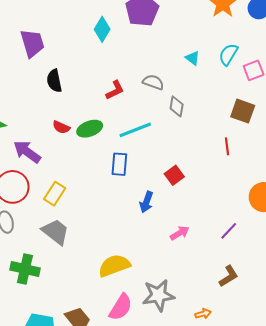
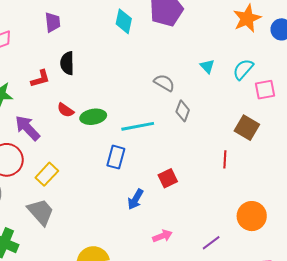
cyan diamond: (102, 29) -> (124, 21), turned -30
purple trapezoid: (32, 43) -> (53, 22), size x0.7
red L-shape: (115, 90) -> (40, 79), moved

